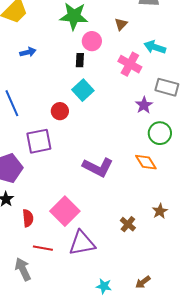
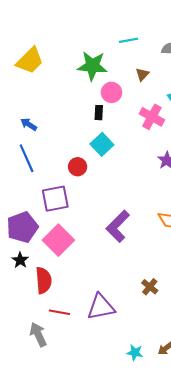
blue arrow: (28, 52) -> (29, 124), moved, turned -133
purple L-shape: (98, 167) -> (118, 226), turned 108
pink square: (65, 211) -> (58, 240), moved
red semicircle: (28, 218) -> (44, 280), size x1.4
cyan star: (104, 286) -> (135, 353), moved

